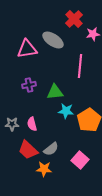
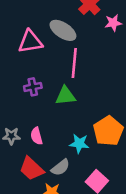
pink line: (80, 66) -> (74, 63), moved
cyan star: (66, 111) -> (79, 144), moved

